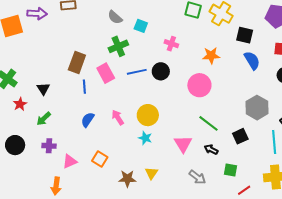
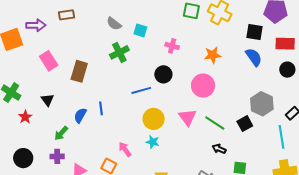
black square: (245, 35) -> (255, 32), moved
blue line: (137, 72) -> (141, 90), moved
pink rectangle: (106, 73) -> (49, 61), moved
blue line: (84, 87) -> (101, 108), moved
pink arrow: (118, 117) -> (125, 149), moved
green arrow: (44, 119) -> (61, 133), moved
blue semicircle: (88, 120) -> (80, 115), moved
black square: (240, 136) -> (245, 124), moved
pink triangle: (183, 144) -> (187, 117), moved

